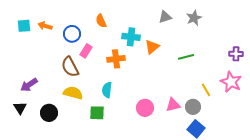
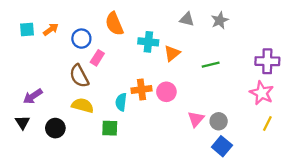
gray triangle: (165, 17) -> (187, 19), turned 32
orange semicircle: (101, 21) -> (114, 24), size x1.5
orange arrow: (45, 26) -> (51, 29), turned 128
purple cross: (236, 54) -> (267, 61), size x1.5
orange cross: (116, 59) -> (142, 90), moved
yellow line: (206, 90) -> (267, 124), moved, turned 56
pink triangle: (173, 105) -> (196, 119), turned -35
pink circle: (145, 108) -> (166, 92), moved

